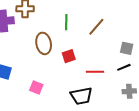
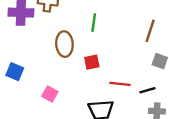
brown line: (96, 27) -> (150, 31), moved, turned -30
black line: (124, 67) -> (147, 90), moved

